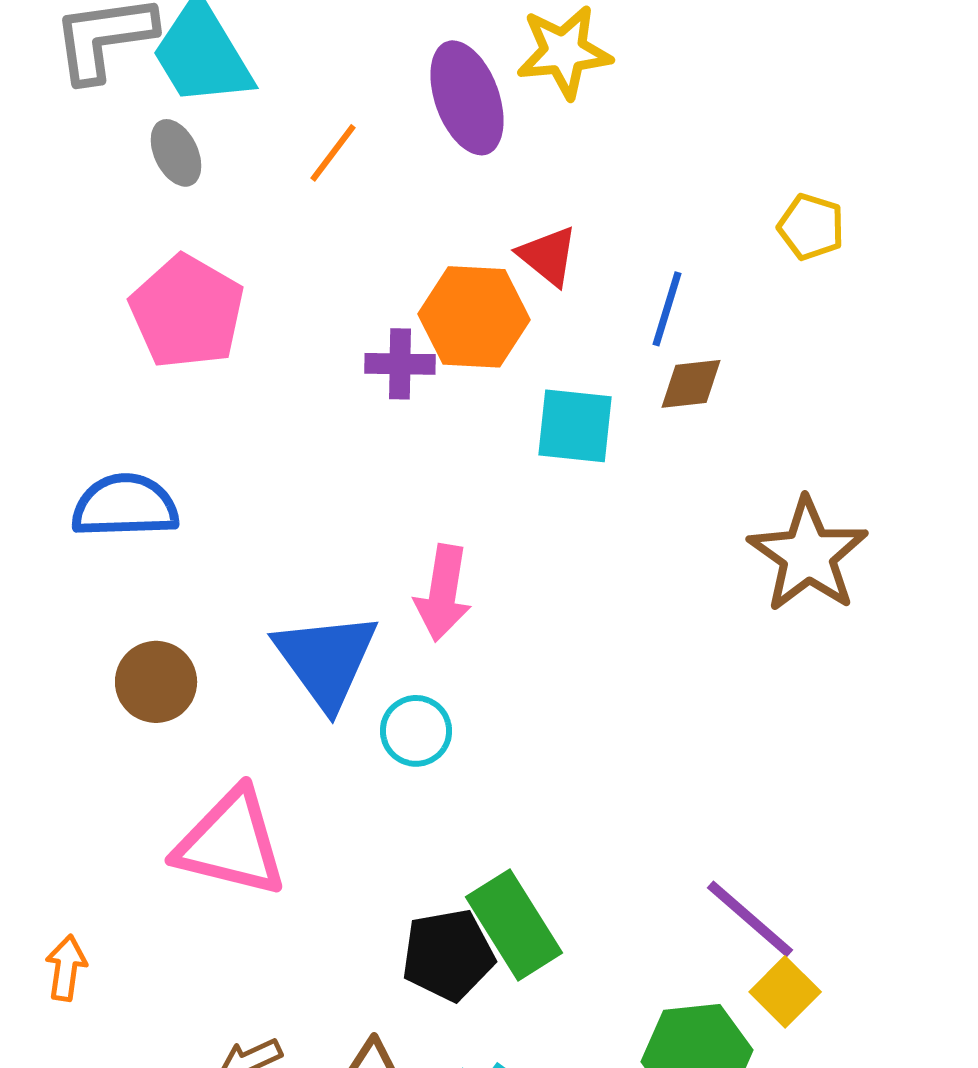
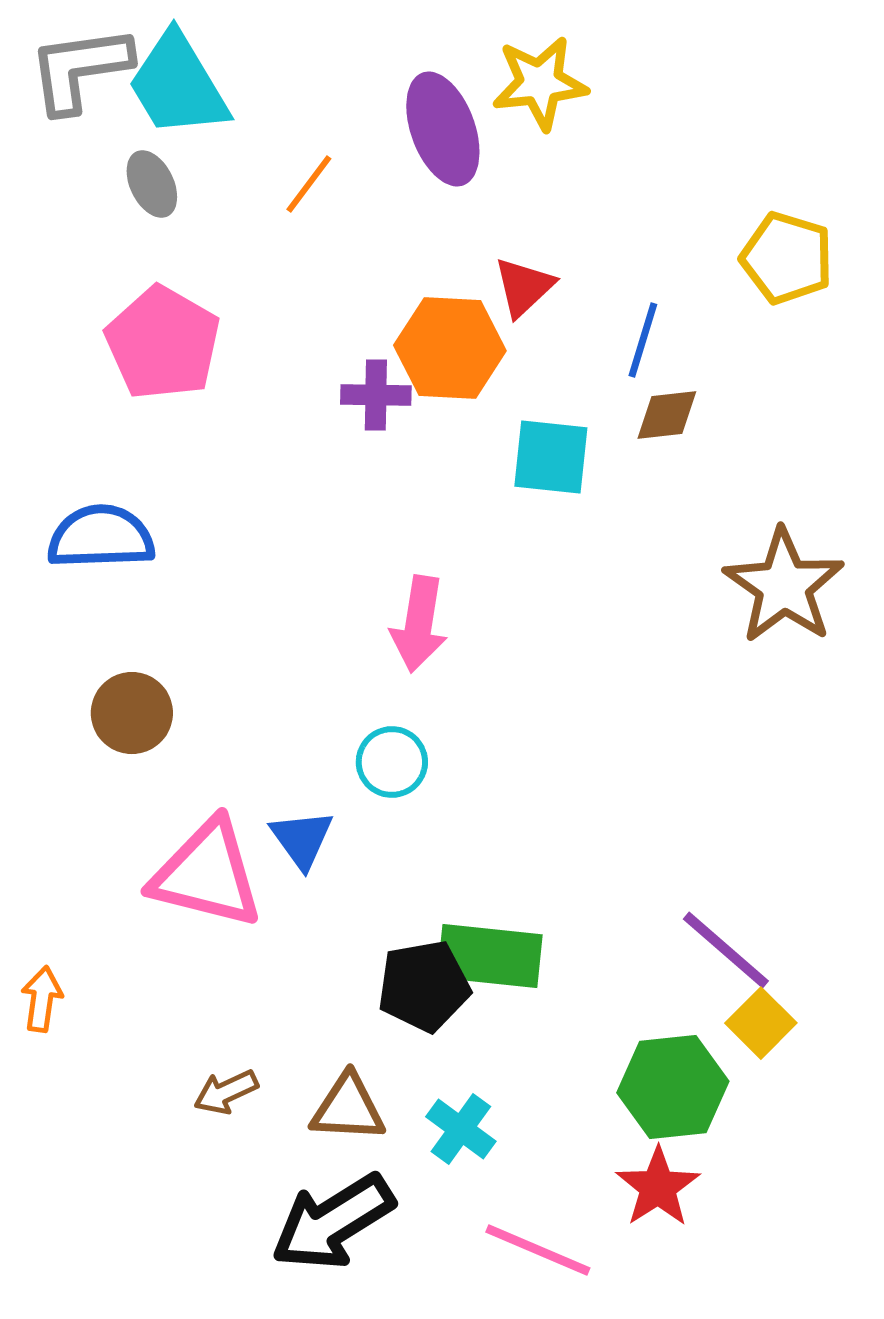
yellow pentagon: (811, 227) -> (787, 258), size x1.4
red triangle: (548, 256) -> (524, 287), turned 38
blue triangle: (326, 660) -> (302, 839), moved, size x0.6
green rectangle: (514, 925) -> (490, 956), turned -52

